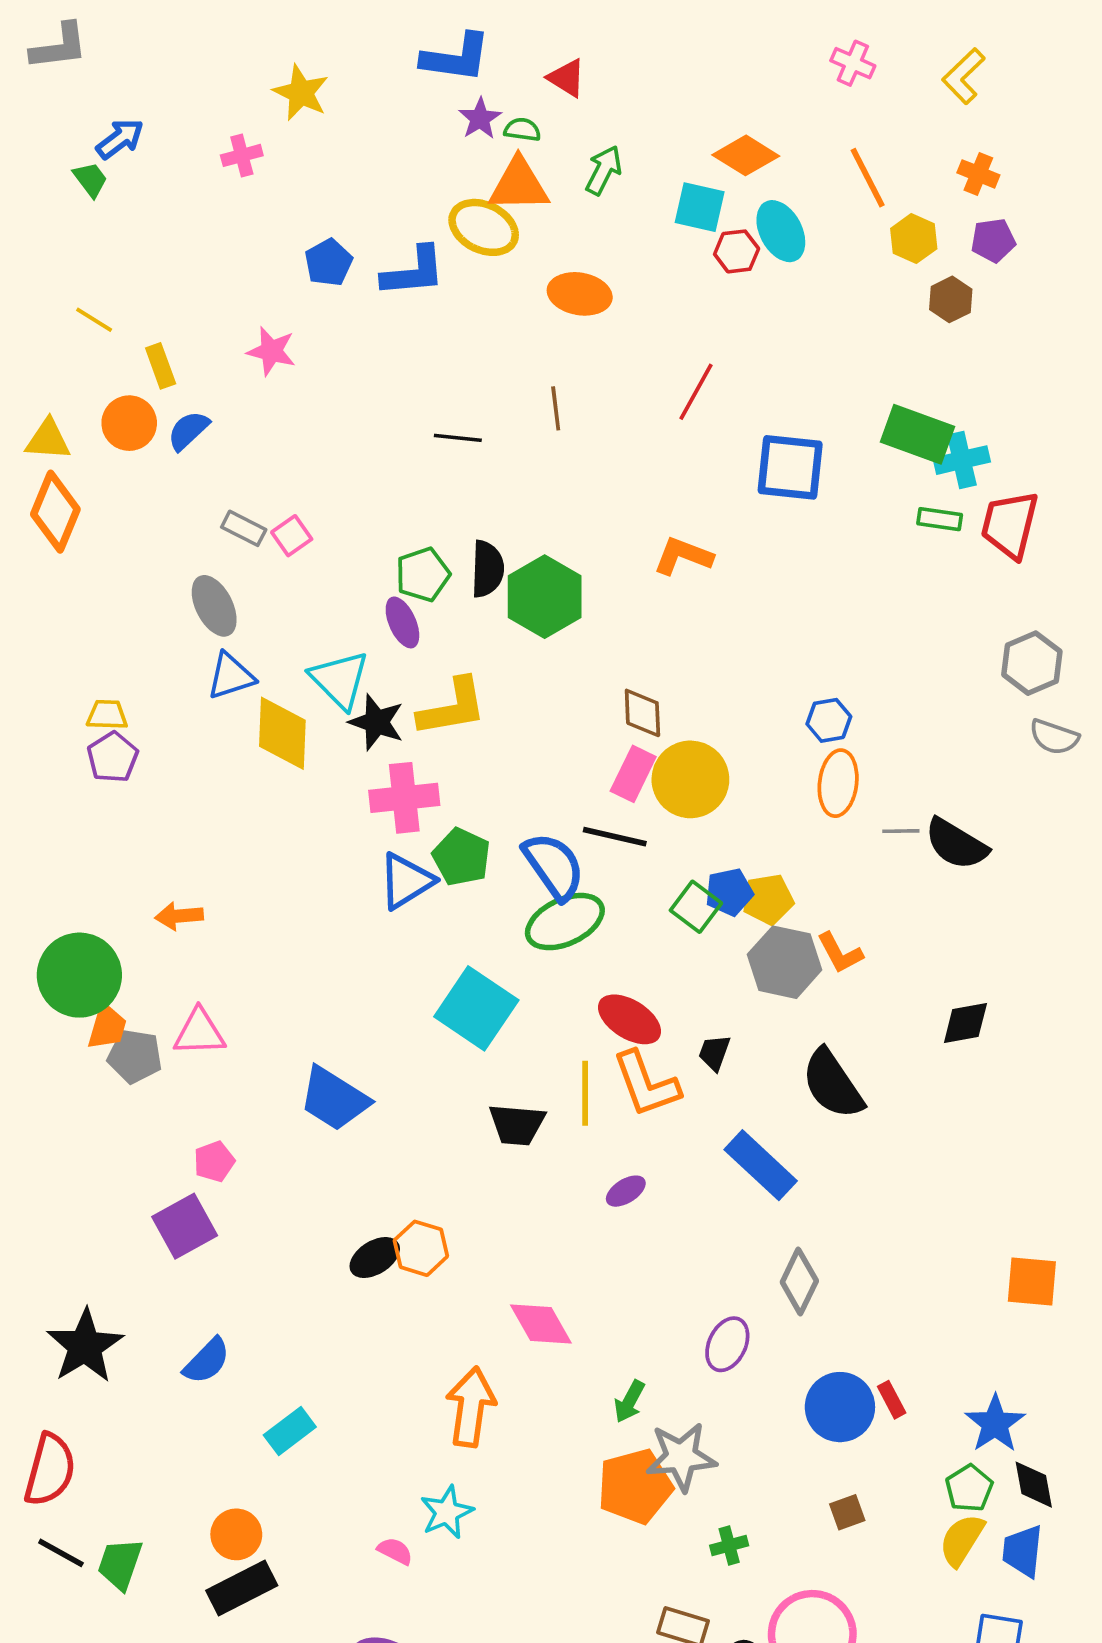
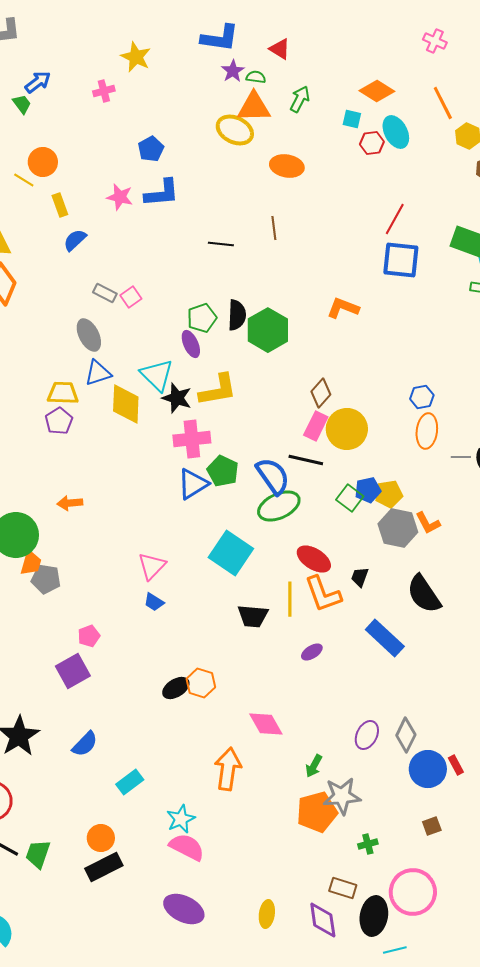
cyan square: (700, 207) -> (352, 119), size x0.7
blue L-shape: (414, 272) -> (162, 193), moved
red line: (696, 392) -> (395, 219), moved
orange circle: (129, 423) -> (43, 162), moved
brown diamond: (642, 713) -> (321, 393), turned 44
yellow trapezoid: (107, 715) -> (63, 393), moved, size x1.4
purple pentagon: (113, 757) -> (59, 421), moved
pink triangle: (199, 1032) -> (152, 566), moved, turned -44
blue trapezoid: (334, 1099) -> (154, 602), size x0.5
gray diamond: (799, 1282) -> (406, 735), moved
cyan star: (447, 1512) -> (181, 819), moved
pink semicircle: (395, 1551) -> (187, 847), size x1.8

